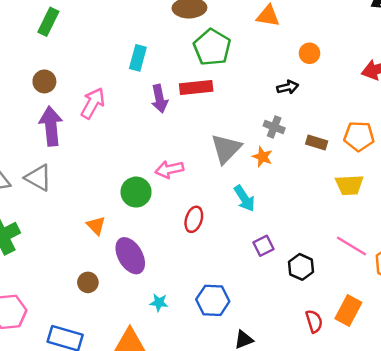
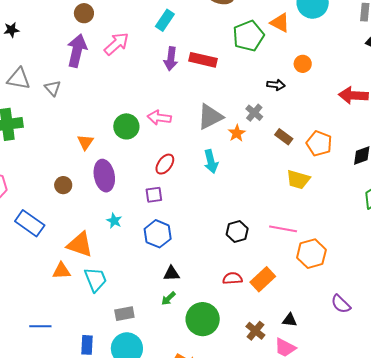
green pentagon: (212, 47) -> (248, 36), moved
gray triangle: (38, 178) -> (53, 88), size x0.7
purple square: (264, 246) -> (154, 195), moved
pink line: (352, 246) -> (283, 229), turned -40
red semicircle: (314, 321) -> (232, 278), turned -96

